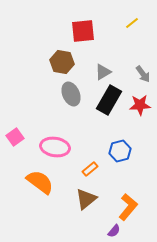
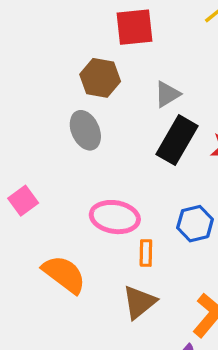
gray ellipse: (71, 94) -> (85, 130), moved
pink ellipse: (55, 147) -> (115, 217), moved
orange rectangle: (90, 169) -> (146, 253), turned -49

